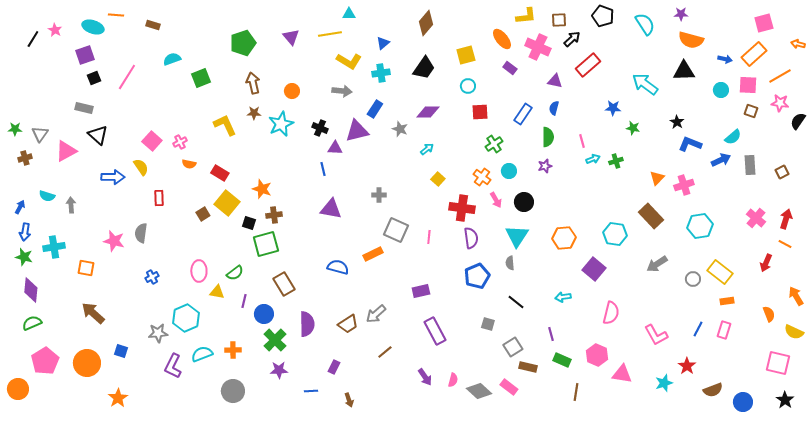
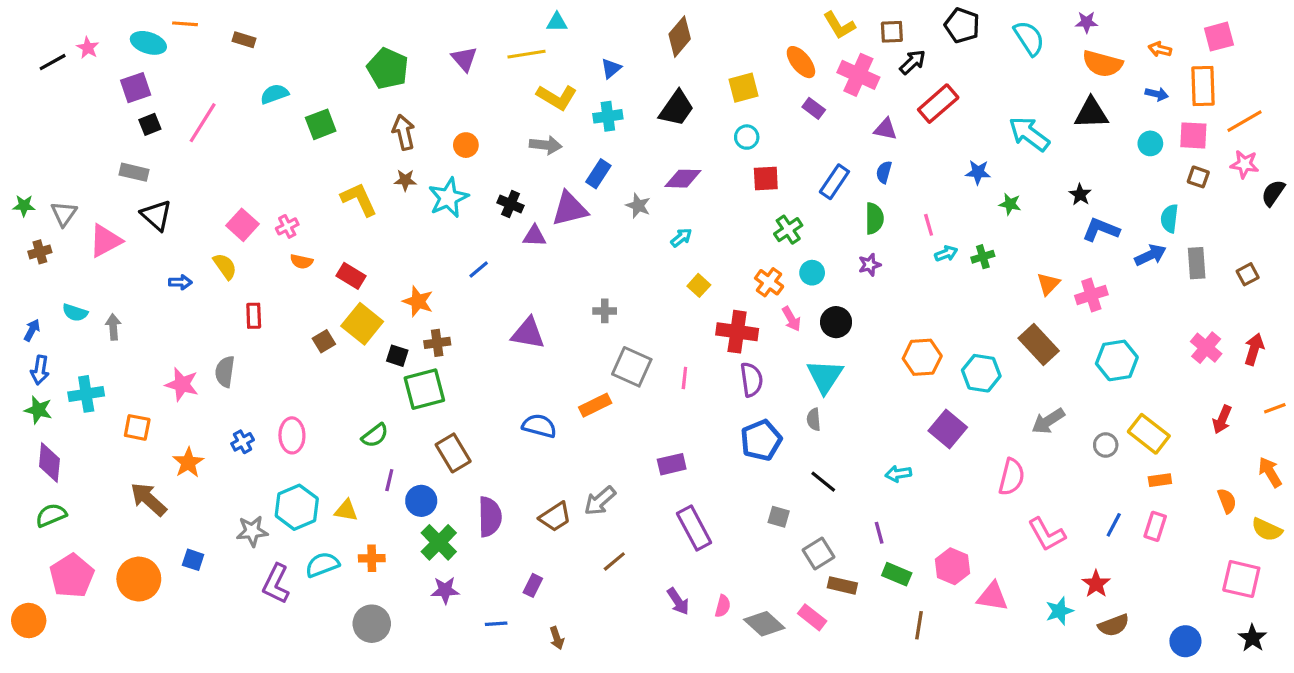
yellow L-shape: (526, 16) -> (839, 25), turned 65
black line: (33, 39) -> (53, 62), turned 30
green pentagon: (243, 43) -> (388, 68), turned -30
orange arrow: (798, 44) -> (1160, 49), moved
orange rectangle: (754, 54) -> (1203, 86), turned -50
cyan semicircle: (733, 137) -> (1169, 218), turned 138
blue line: (323, 169) -> (479, 269), moved, turned 64
blue arrow: (113, 177) -> (180, 282), size x0.6
orange hexagon: (564, 238) -> (922, 357), moved
orange line: (785, 244) -> (1275, 408), moved, turned -48
pink ellipse: (199, 271) -> (292, 435), moved
yellow triangle: (217, 292) -> (346, 510), moved
pink semicircle: (611, 313) -> (1012, 477), moved
brown semicircle: (713, 390) -> (1114, 625), moved
orange star: (118, 398) -> (188, 463), moved

